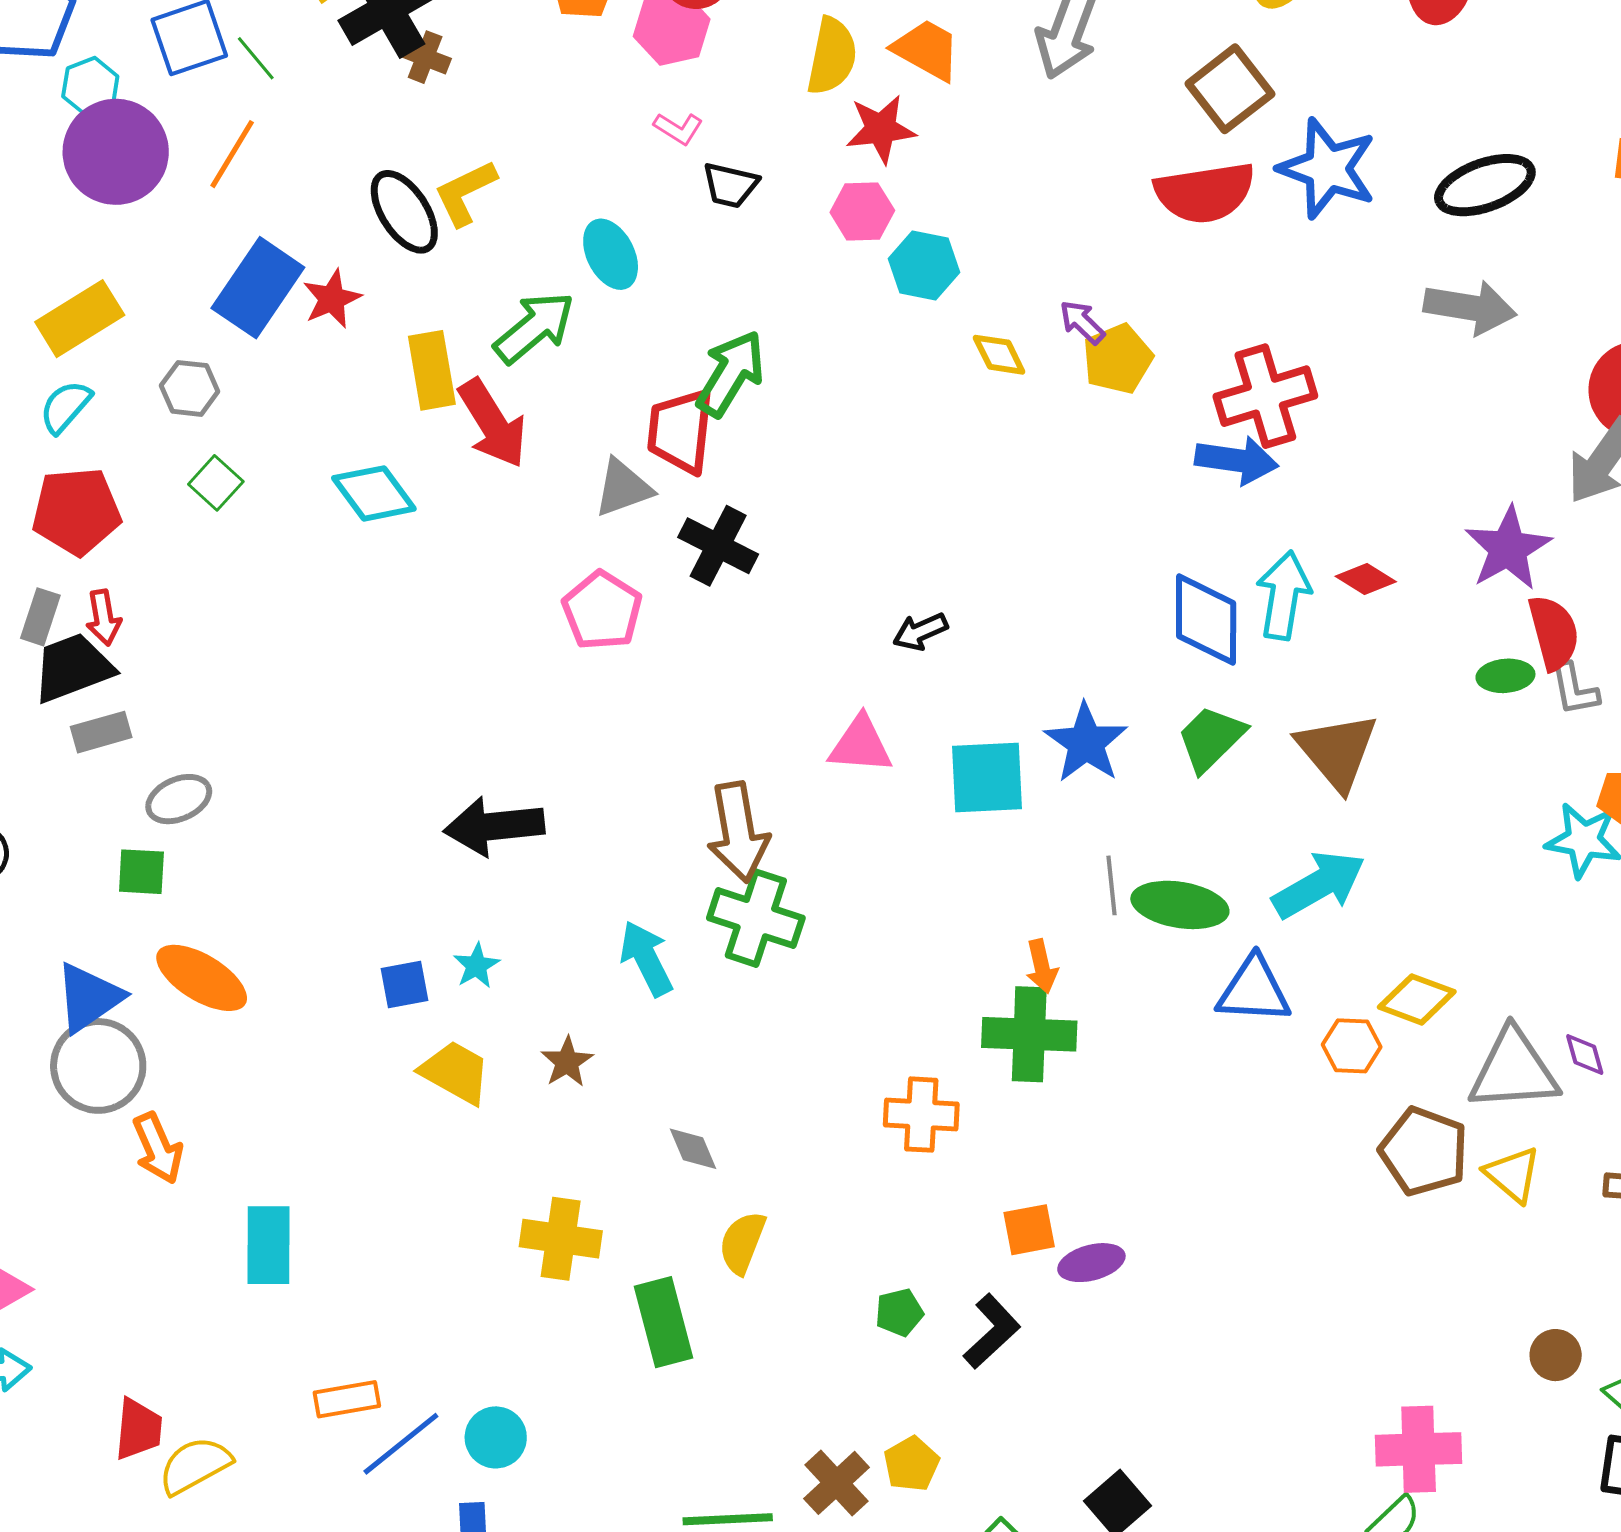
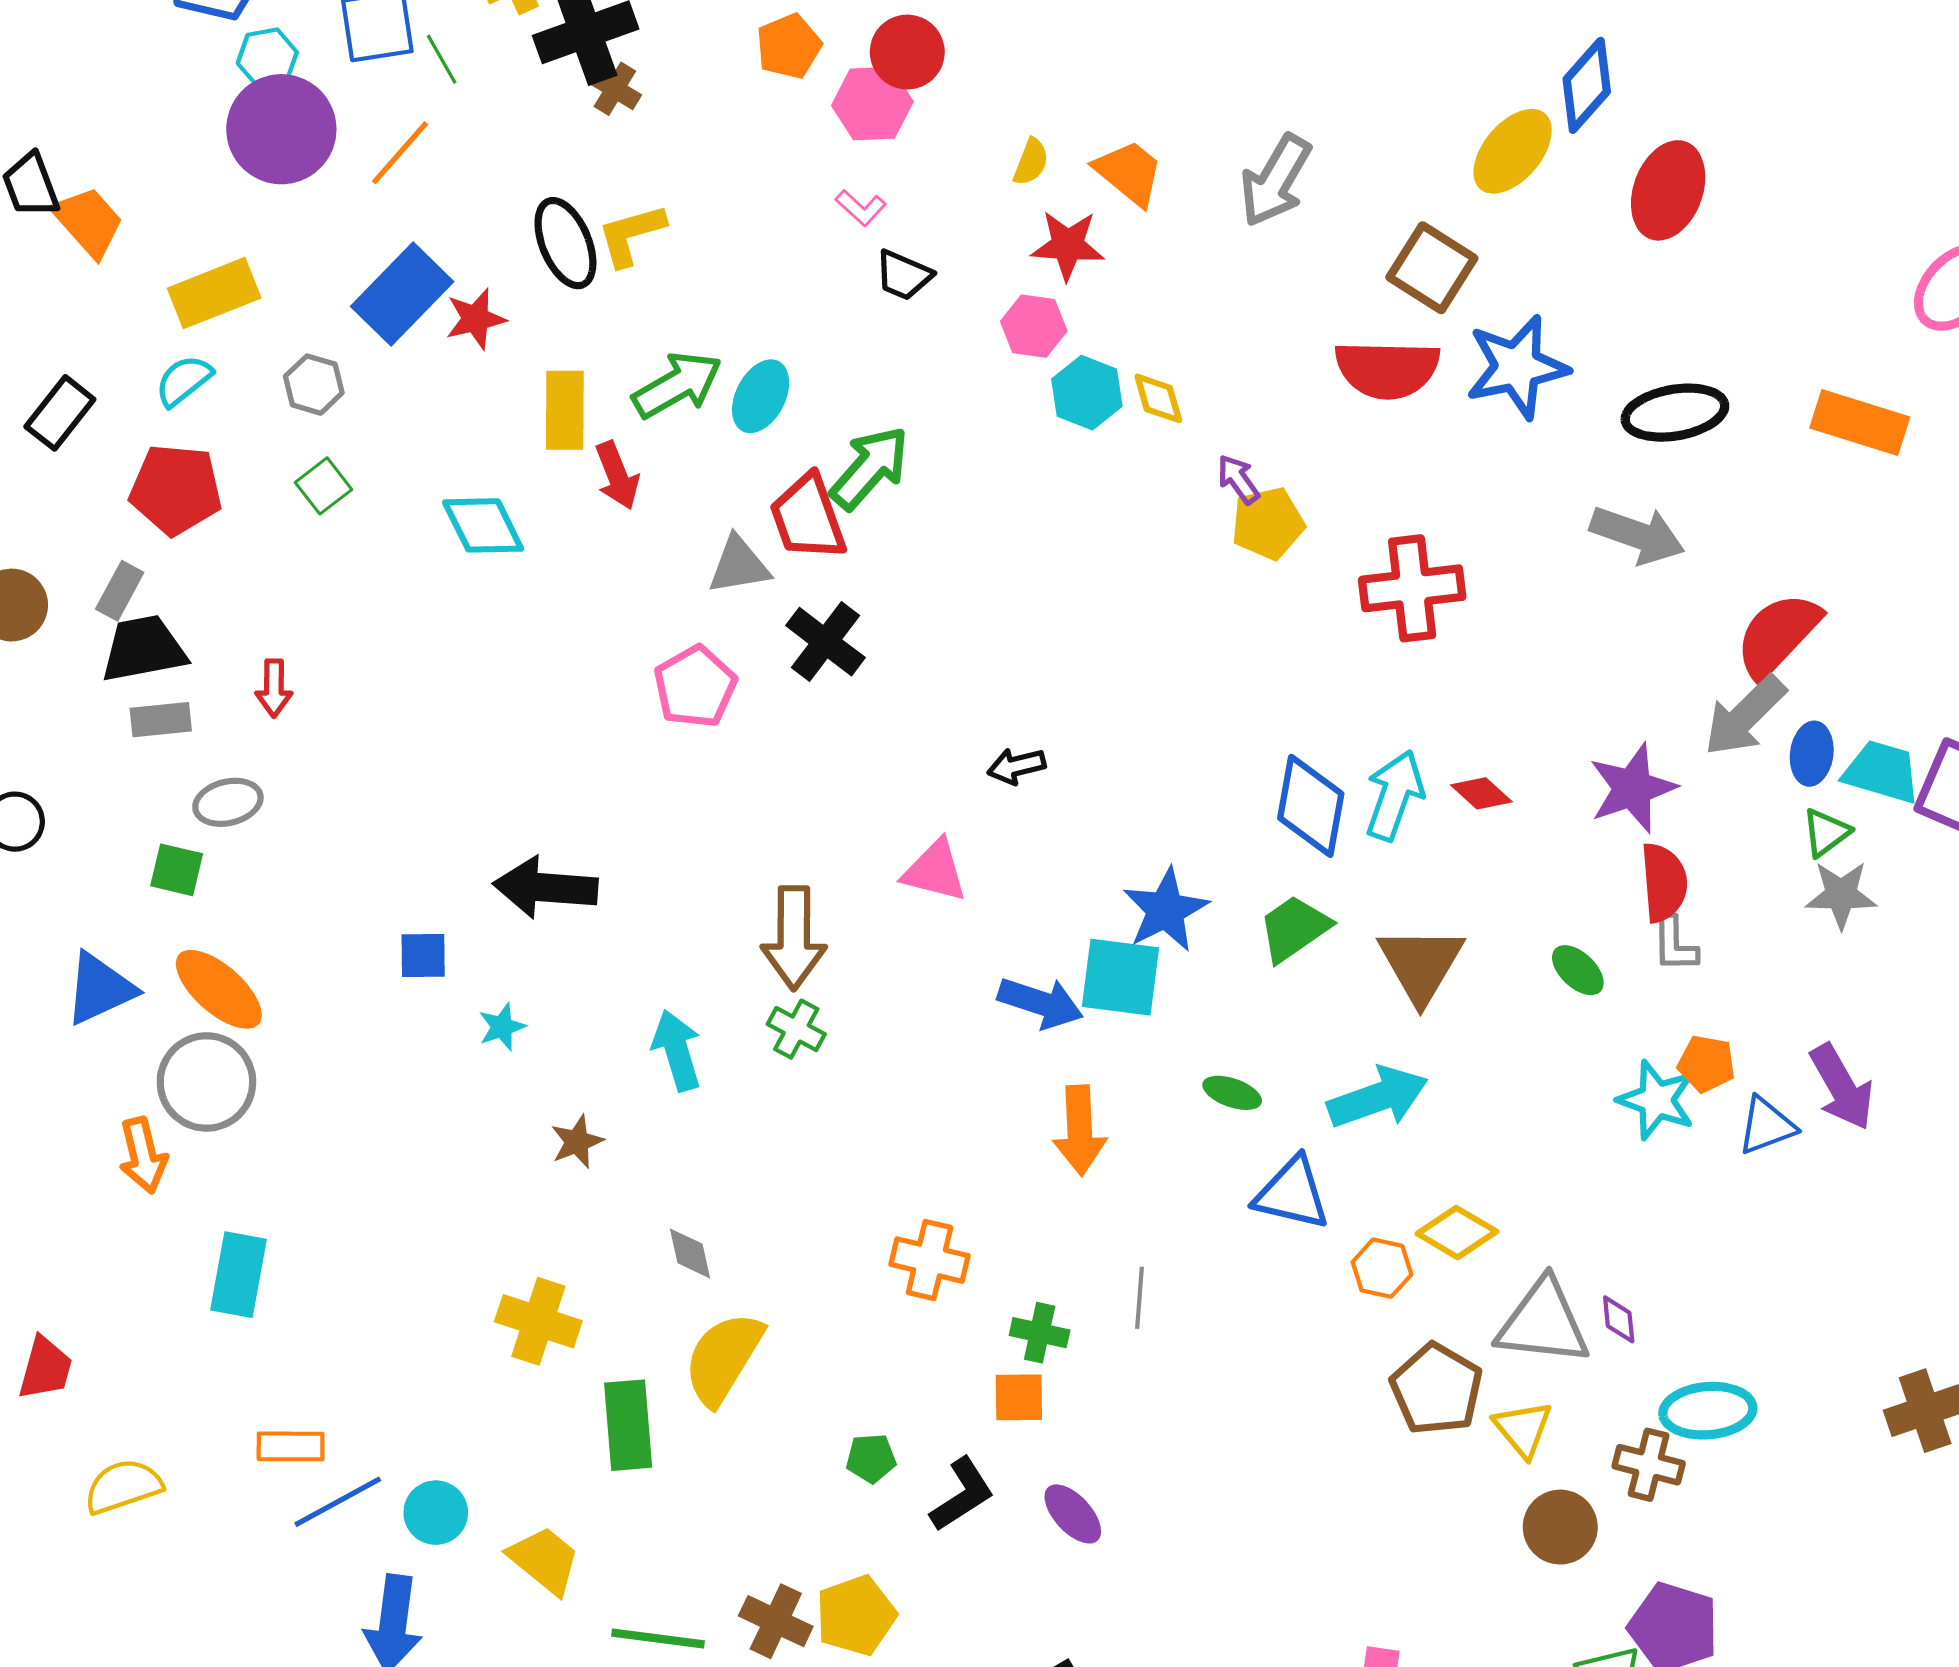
yellow semicircle: (832, 56) -> (1031, 162), size x0.6
brown square: (1230, 89) -> (1432, 268), turned -30
blue star: (1327, 169) -> (1517, 367), turned 30
cyan ellipse: (611, 254) -> (761, 396), moved, turned 44
yellow diamond: (999, 355) -> (1158, 398), moved
red arrow: (493, 423) -> (617, 475), size x0.7
red trapezoid: (680, 431) -> (808, 517), turned -36
blue arrow: (1237, 460) -> (1040, 1003), moved
red arrow: (104, 618) -> (274, 688), moved
green ellipse: (1505, 676) -> (1578, 970), moved, turned 38
cyan square: (987, 777) -> (1121, 977), moved
gray line: (1111, 885) -> (1140, 1298), moved
green ellipse: (1180, 905) -> (1232, 1093), size x0.6
green cross: (756, 918) -> (796, 1029), size x0.6
orange arrow: (1042, 966) -> (1080, 1130), size x1.6
blue square: (404, 984) -> (423, 955), moved
green cross: (1029, 1034) -> (1040, 1333), moved, size x0.6
gray circle: (98, 1066) -> (206, 1082), moved
yellow trapezoid: (455, 1072) -> (544, 1560), moved
yellow semicircle: (742, 1243) -> (723, 1358), size x1.5
purple ellipse: (1091, 1263) -> (1073, 1514), moved, turned 52
brown circle: (1556, 1355) -> (1560, 1527), moved, size x1.4
red trapezoid: (138, 1429) -> (45, 1368), moved
yellow pentagon: (911, 1464) -> (856, 1615), size x1.4
brown cross: (836, 1483) -> (776, 1621), turned -32

